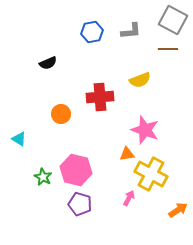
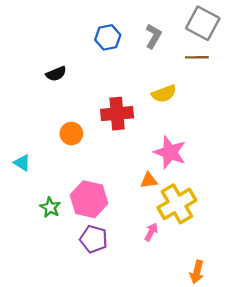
gray L-shape: (131, 31) -> (153, 36), turned -55
yellow cross: (151, 174) -> (177, 204), turned 32
orange arrow: (178, 210) -> (197, 272), moved, turned 138

